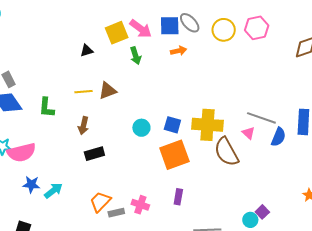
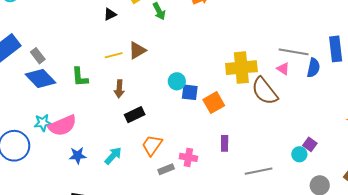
blue square: (172, 125) -> (190, 92), moved
orange square: (174, 155) -> (214, 103), size x0.7
cyan arrow: (53, 191) -> (113, 156), moved
orange trapezoid: (100, 202) -> (152, 145), moved

